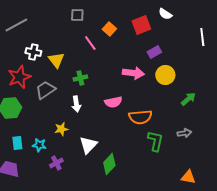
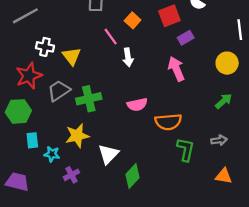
purple rectangle: (154, 52) -> (186, 38), moved
pink arrow: (133, 73) -> (176, 69), moved, turned -120
yellow circle: (165, 75) -> (227, 63), moved
green cross: (80, 78) -> (89, 99), moved, size x1.5
white arrow: (76, 104) -> (128, 57), moved
yellow star: (61, 129) -> (77, 136), size x1.5
cyan rectangle: (17, 143) -> (32, 140), moved
orange triangle: (188, 177) -> (224, 176), moved

